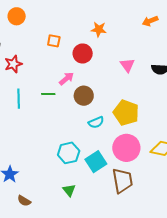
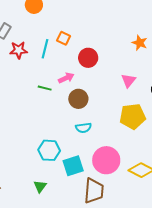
orange star: (99, 29) -> (140, 43), moved
cyan line: (19, 99) -> (45, 49), moved
yellow pentagon: (126, 113) -> (133, 116), moved, turned 30

